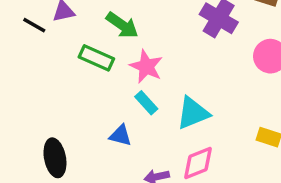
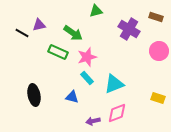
pink star: (146, 66) -> (87, 57), turned 30
black ellipse: (55, 158) -> (34, 95), moved

